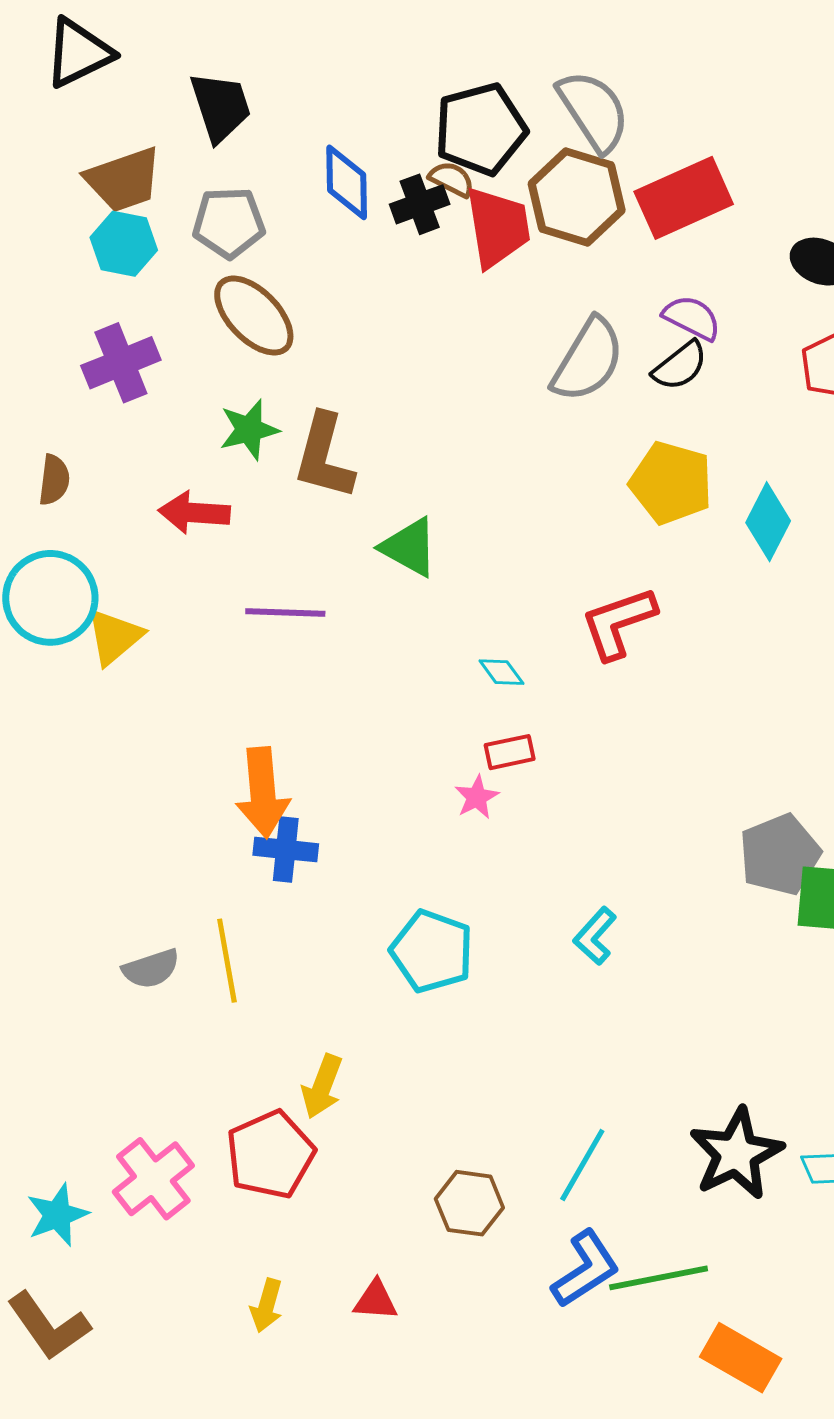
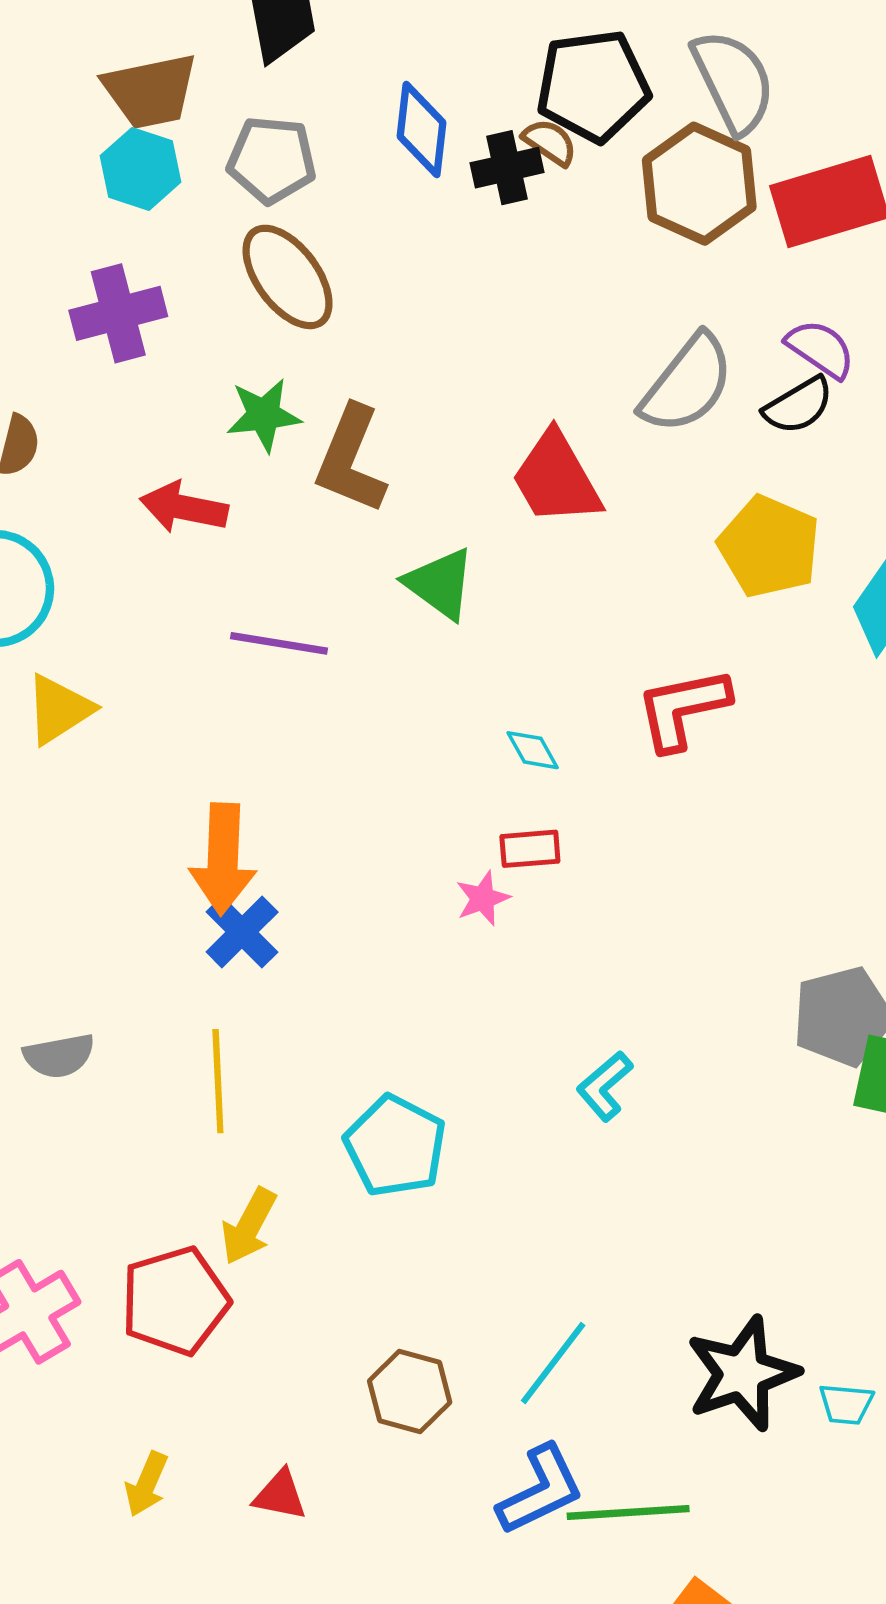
red trapezoid: (498, 227) -> (556, 478), moved, turned 152
yellow triangle: (114, 637) -> (59, 709), moved
blue cross: (286, 849) -> (242, 932), turned 32
cyan pentagon: (432, 951) -> (395, 1146), moved
yellow line: (227, 961) -> (218, 1081), moved

